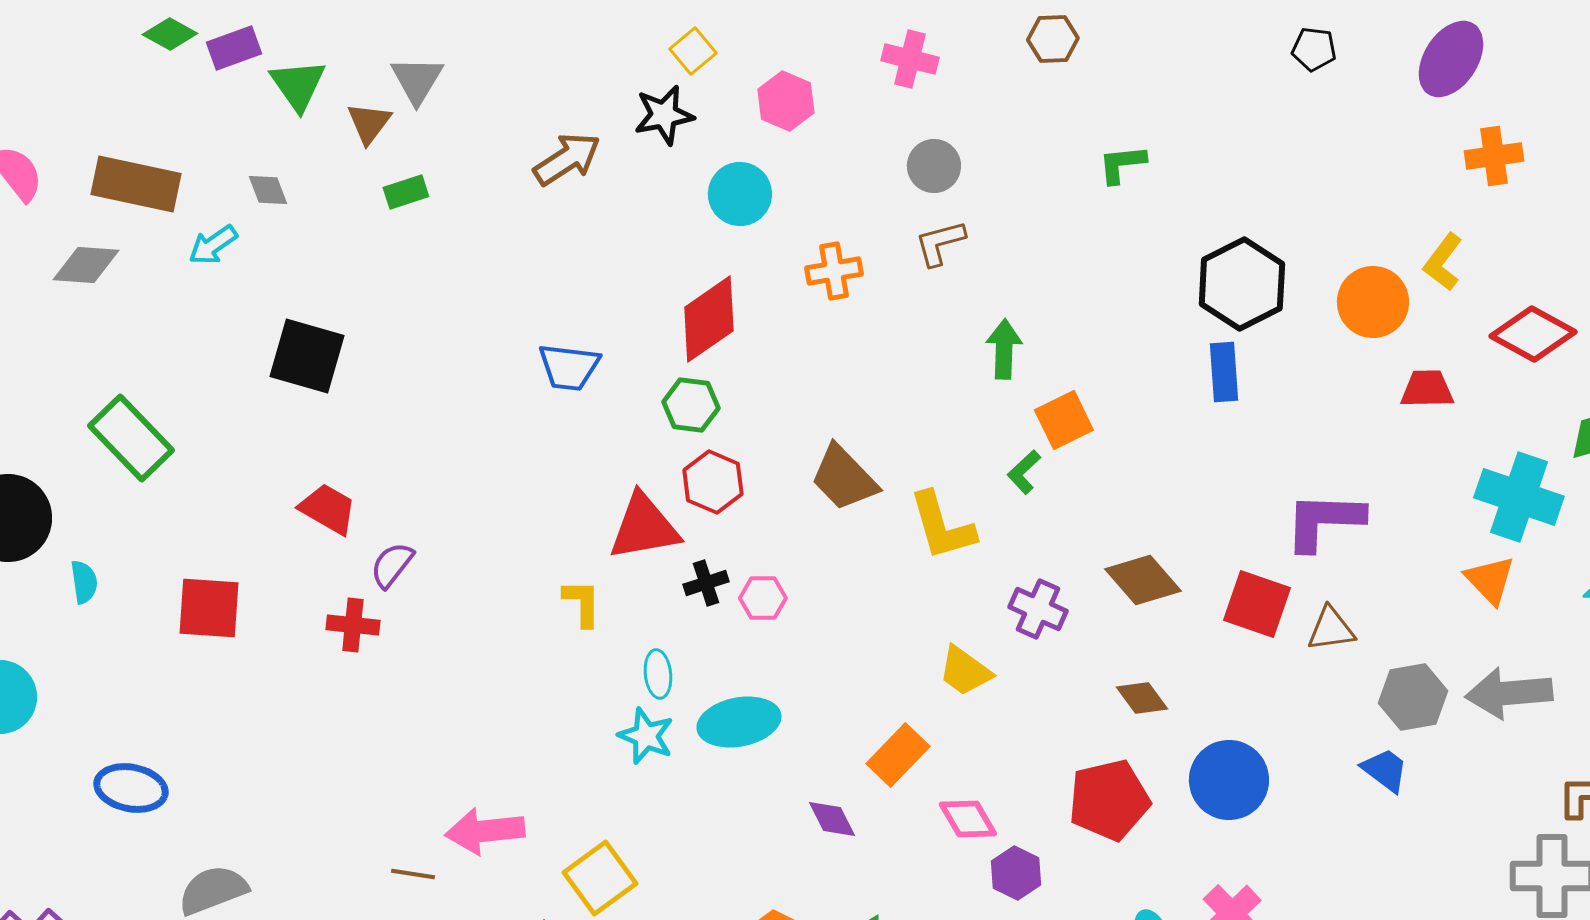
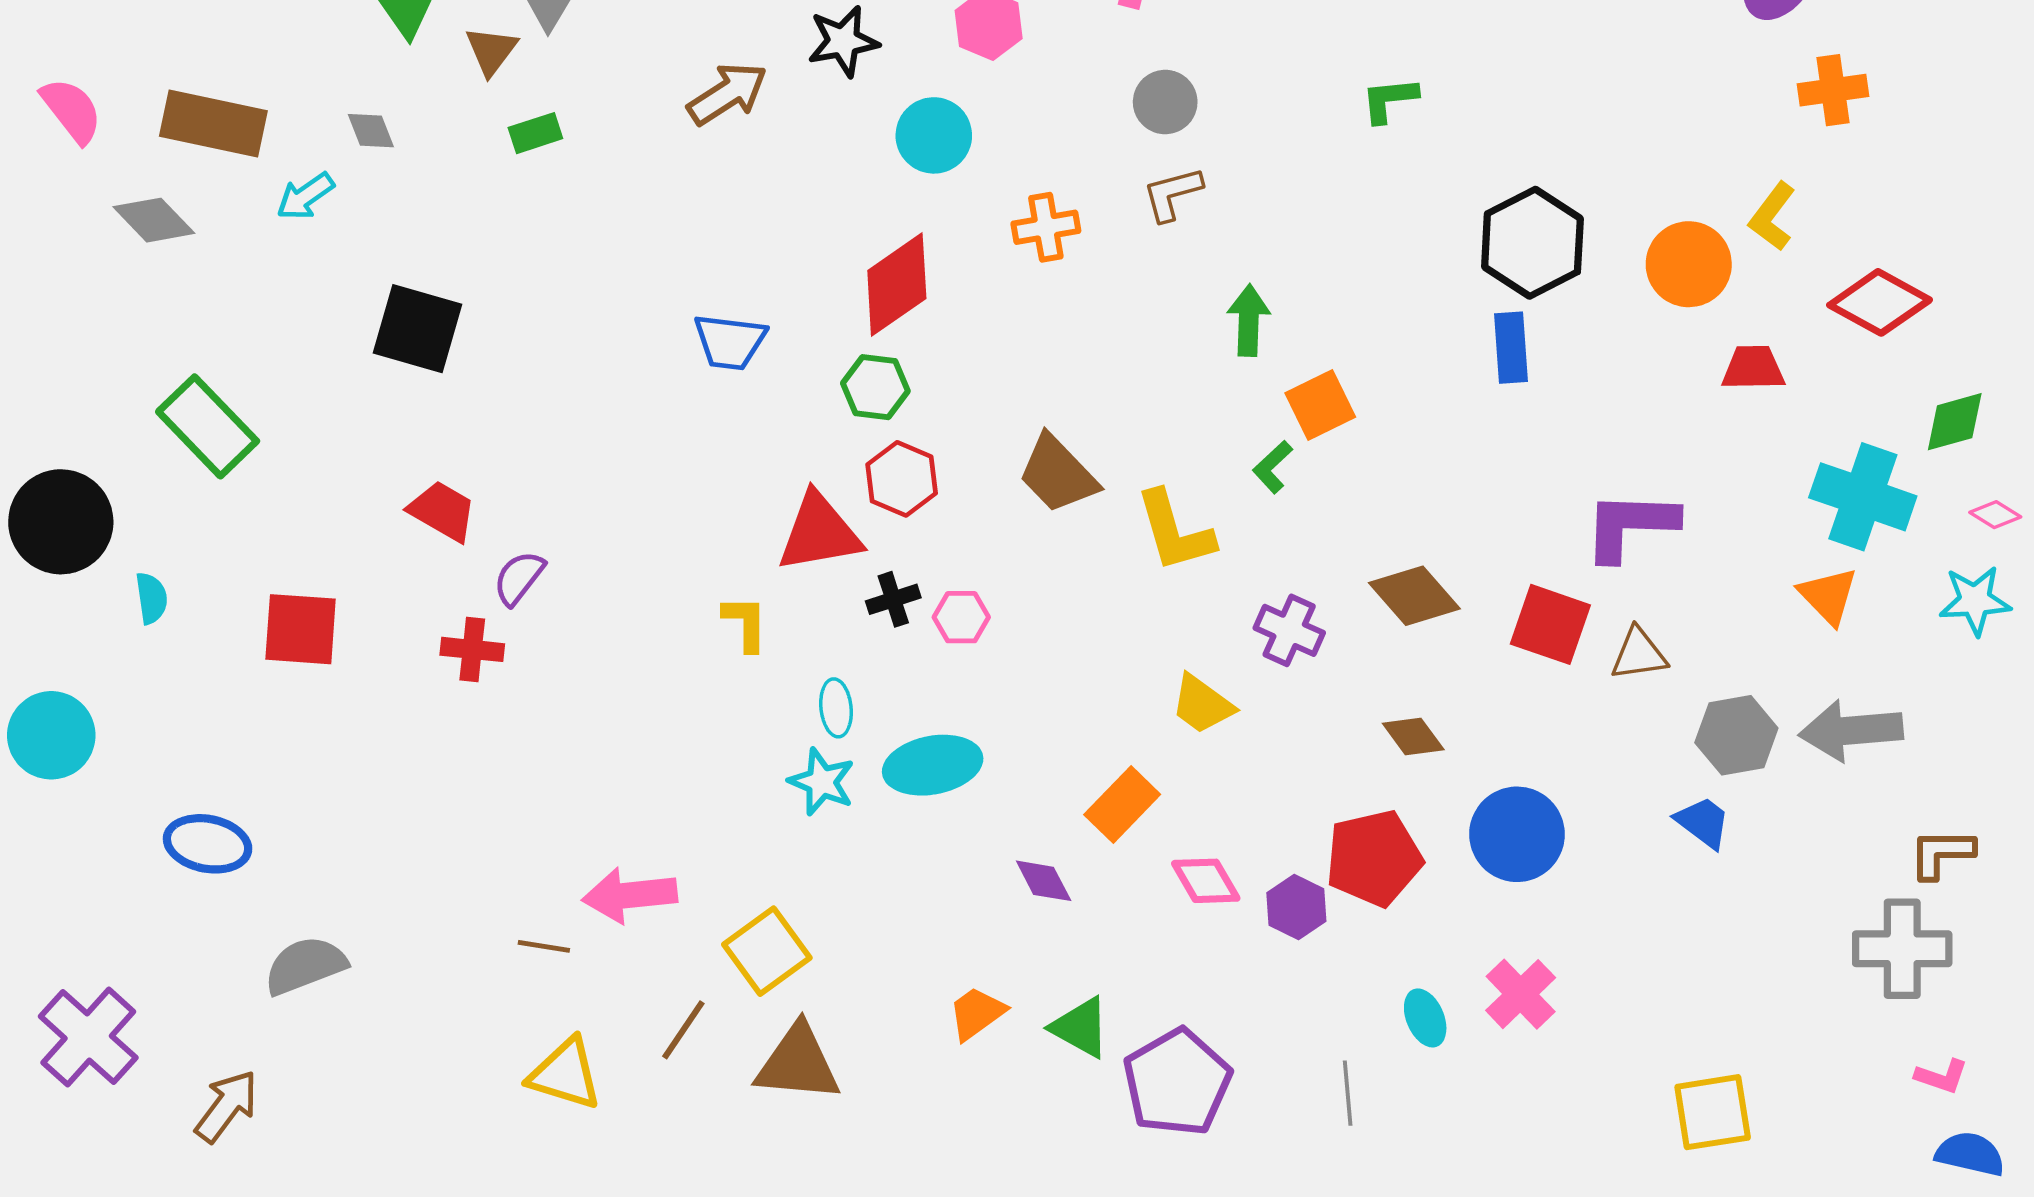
gray diamond: (86, 265) -> (154, 220), turned 42
purple hexagon: (1016, 873) -> (1296, 907), moved

